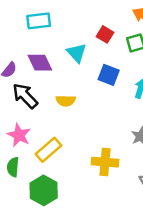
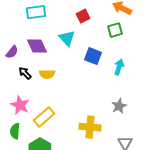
red square: (105, 34) -> (83, 16), moved, turned 32
black arrow: (25, 96) -> (25, 73), size x0.6
yellow semicircle: (66, 101) -> (47, 74), moved

